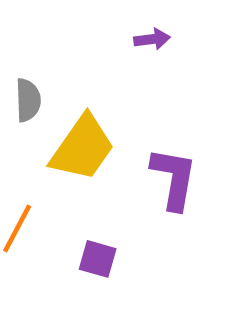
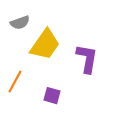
gray semicircle: (28, 100) -> (20, 23), turned 72

